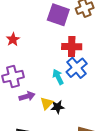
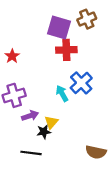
red cross: (72, 47) -> (66, 50), moved
black star: (57, 107) -> (44, 132), moved

